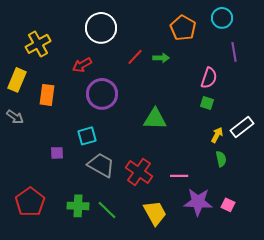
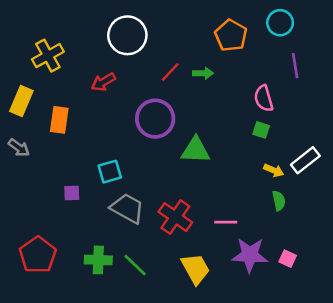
pink semicircle: (209, 78) -> (264, 98), turned 145
purple circle: (102, 94) -> (155, 119), moved
yellow arrow: (217, 135) -> (274, 170), turned 84

